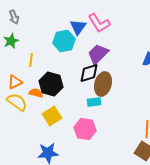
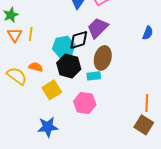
cyan hexagon: (64, 41) -> (64, 47), moved
black diamond: (89, 73) -> (79, 40), moved
orange triangle: (15, 82) -> (15, 35), moved, turned -35
black hexagon: (51, 84) -> (69, 66), moved

